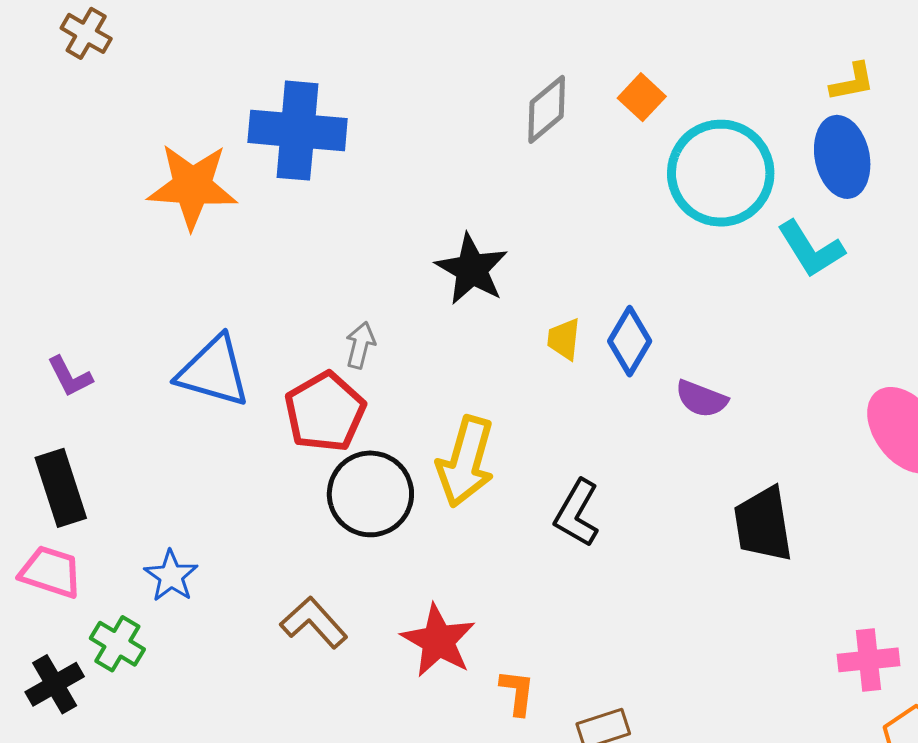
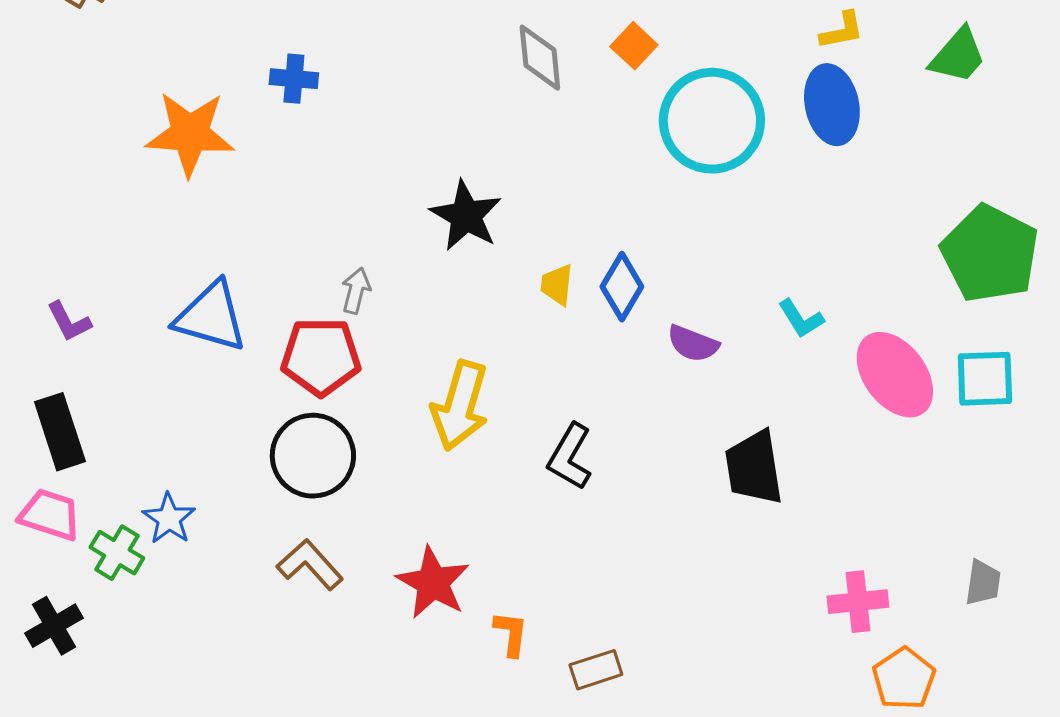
gray diamond: (547, 109) -> (540, 58), turned -56
blue cross: (298, 131) -> (294, 79), size x0.5
cyan L-shape: (811, 249) -> (801, 319), moved, size x0.7
red pentagon: (325, 412) -> (321, 357), turned 30
black circle: (370, 494) -> (313, 456), moved
green cross: (117, 644) -> (117, 553), moved

